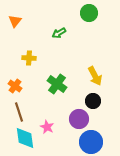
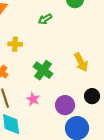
black circle: (93, 101) -> (92, 96), moved
pink star: (47, 127) -> (33, 99), moved

